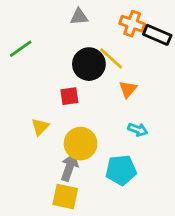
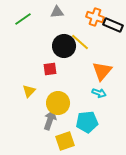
green line: (21, 49) -> (23, 19), moved
orange triangle: (128, 89) -> (102, 71), moved, size x1.5
yellow square: (65, 197) -> (65, 141), moved, turned -30

